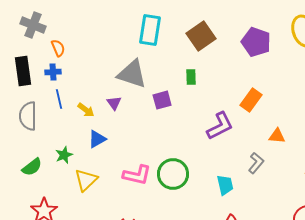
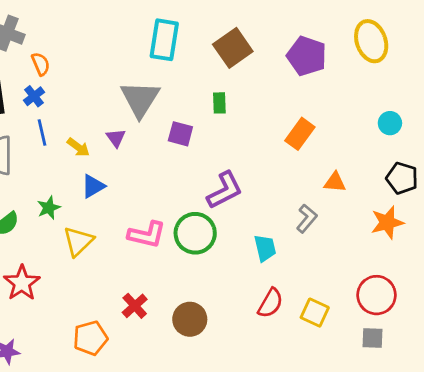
blue cross: (53, 72) -> (34, 96), turned -35
gray triangle: (132, 74) -> (140, 99), turned 44
purple square: (162, 100) -> (180, 134), turned 30
purple L-shape: (220, 126) -> (225, 190), moved

